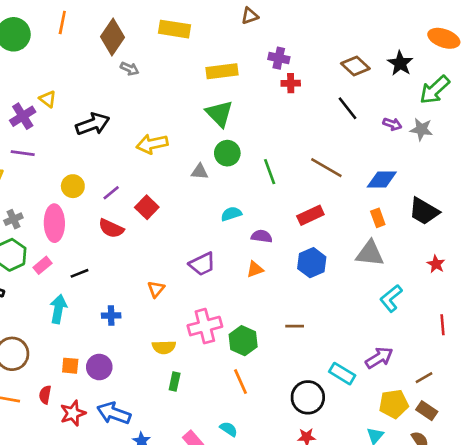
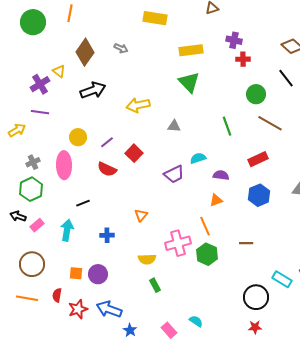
brown diamond: (112, 37) -> (85, 52), moved
green circle: (227, 153) -> (256, 94), moved
purple trapezoid: (202, 264) -> (174, 174), moved
pink rectangle: (42, 265) -> (37, 225), moved
green rectangle: (175, 382) -> (155, 285), turned -40
orange line: (241, 382) -> (205, 226), moved

